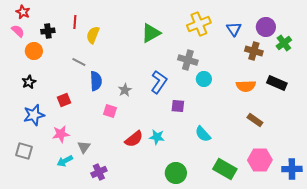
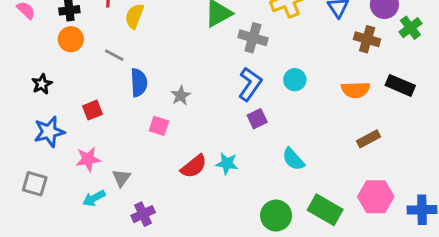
orange circle: (34, 51) -> (71, 39), moved
gray cross: (188, 60) -> (253, 38), moved
blue L-shape: (159, 82) -> (250, 84), moved
purple square: (178, 106) -> (257, 119), turned -32
brown rectangle: (255, 120) -> (369, 139), turned -63
green circle: (176, 173) -> (276, 216), moved

